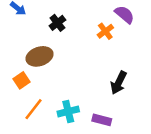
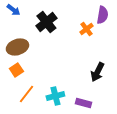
purple semicircle: (125, 15) -> (102, 15), turned 60
black cross: (57, 23) -> (46, 22), size x1.5
brown ellipse: (40, 56) -> (17, 47), moved

